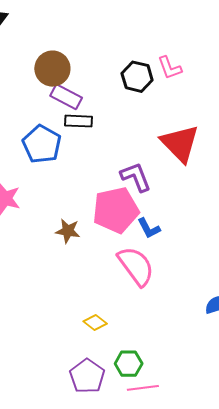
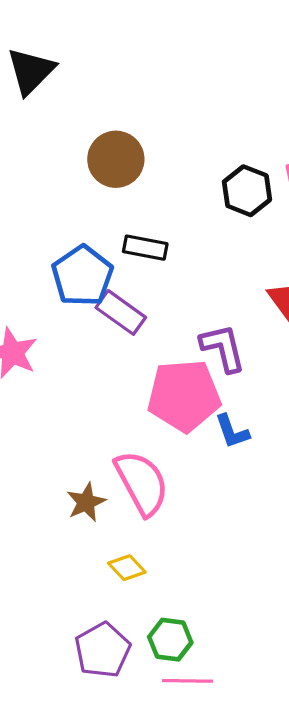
purple rectangle: (66, 97) -> (121, 312), moved
brown star: (68, 231) -> (86, 502), moved, turned 30
pink semicircle: (136, 266) -> (142, 483), moved

